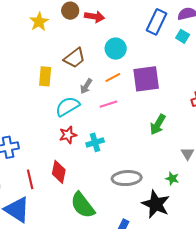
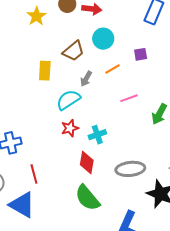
cyan circle: (116, 49) -> (103, 39), moved
purple square: (146, 79) -> (141, 54), moved, size x0.5
pink line: (108, 104) -> (129, 98), moved
red diamond: (59, 172) -> (87, 163), moved

